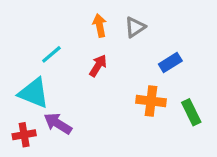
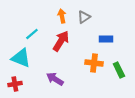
blue rectangle: (170, 62) -> (106, 39), turned 32
red arrow: (98, 66) -> (61, 41), size x1.5
purple arrow: (58, 123) -> (55, 79), moved

